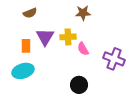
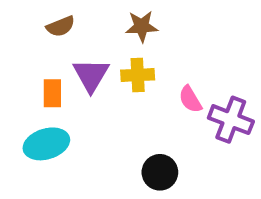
brown star: (83, 13) -> (142, 26), moved
pink semicircle: (83, 49) -> (190, 99), moved

